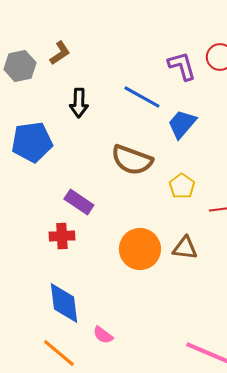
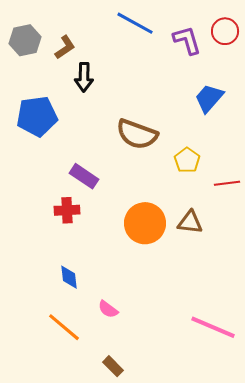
brown L-shape: (60, 53) -> (65, 47), moved
blue line: (142, 97) -> (135, 23), moved
blue trapezoid: (182, 124) -> (209, 98), moved
blue diamond: (64, 303) -> (69, 277), size x0.6

